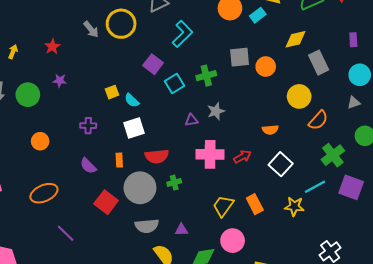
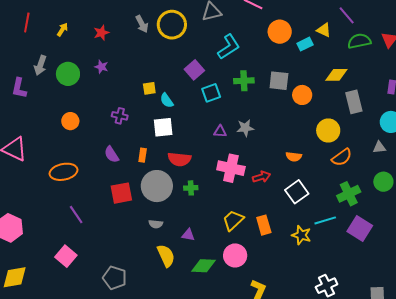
green cross: (206, 76) -> (244, 81), moved
red square: (106, 202) -> (121, 193), turned 30
gray semicircle: (147, 226) -> (156, 224), size x0.6

